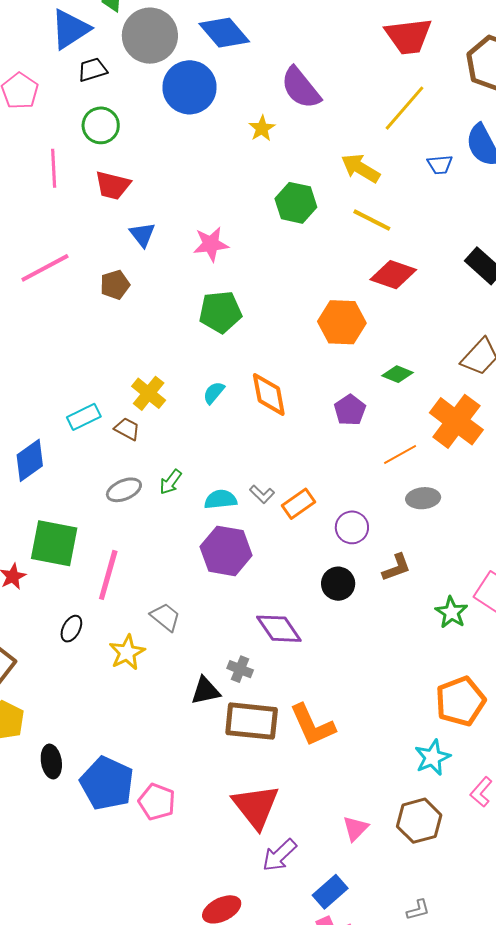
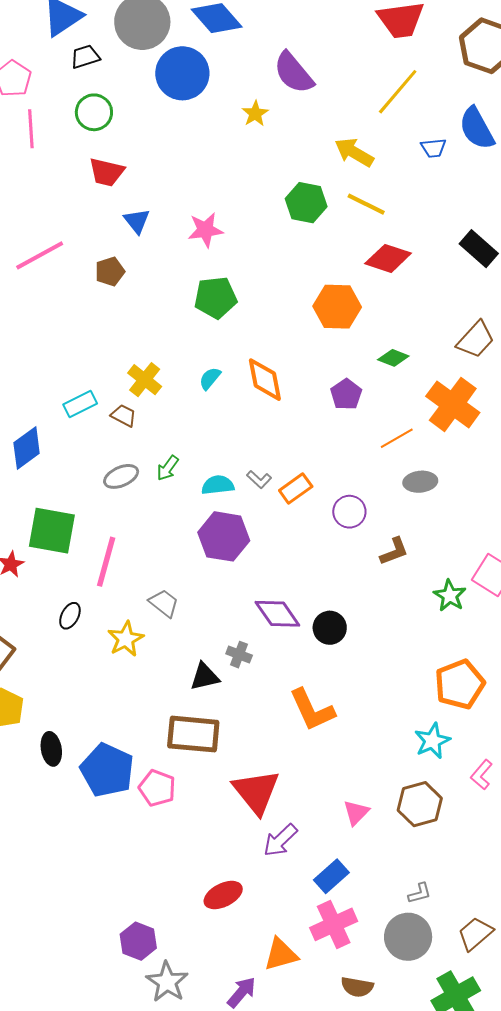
pink line: (54, 168) -> (31, 129), moved
green hexagon: (296, 203) -> (306, 203), moved
black circle: (338, 584) -> (330, 628), moved
brown rectangle: (252, 721) -> (193, 734), moved

